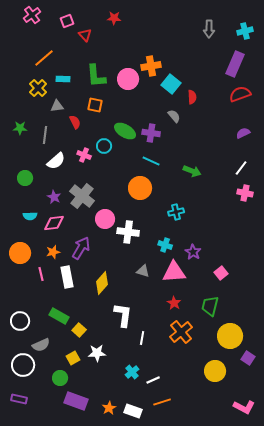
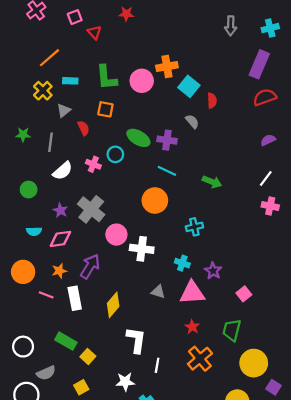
gray triangle: (57, 106) -> (64, 110), turned -32
pink line: (41, 274) -> (46, 295), turned -56
white star: (97, 353) -> (125, 382), moved

